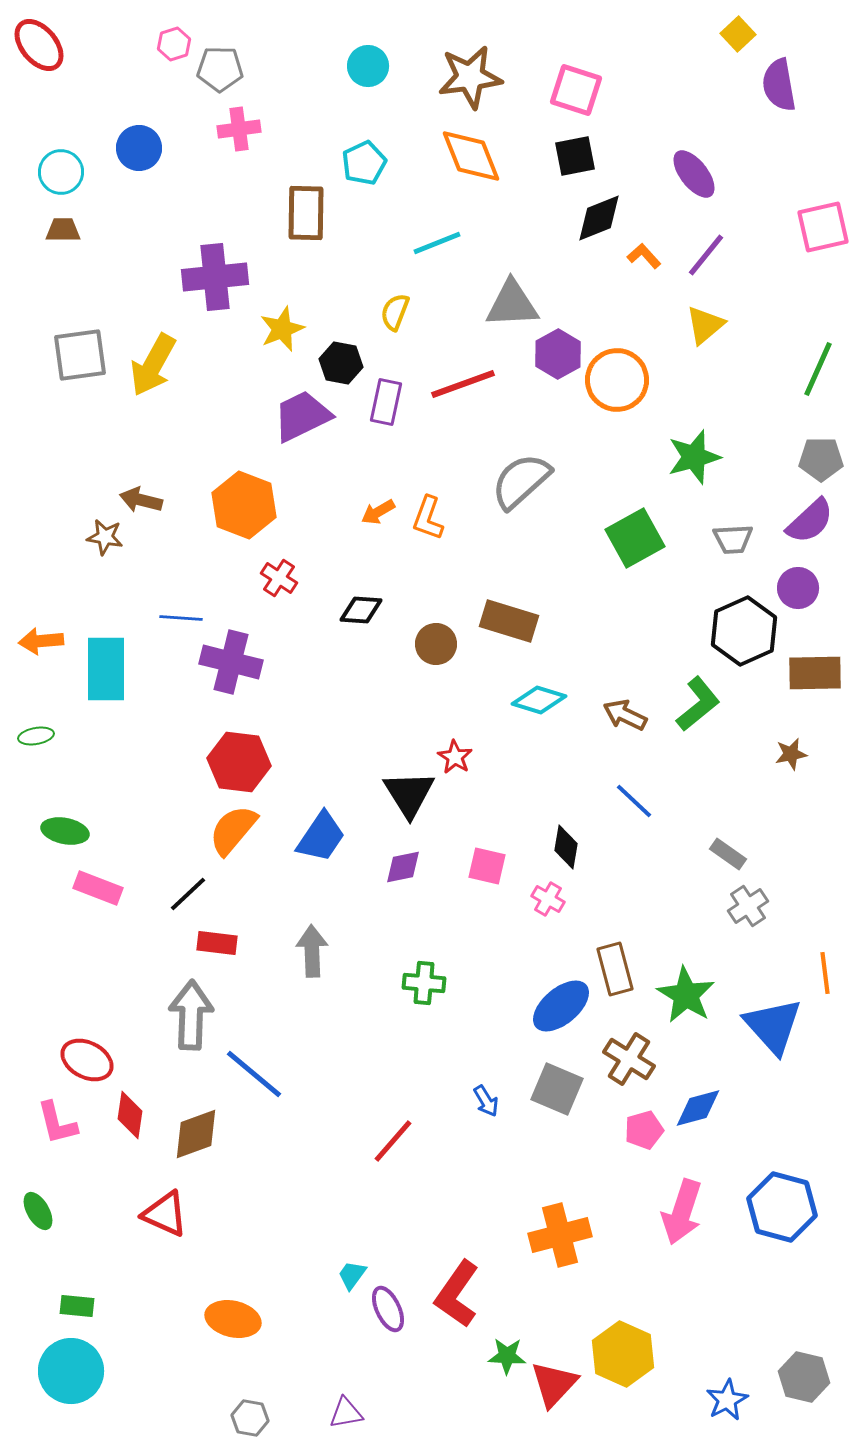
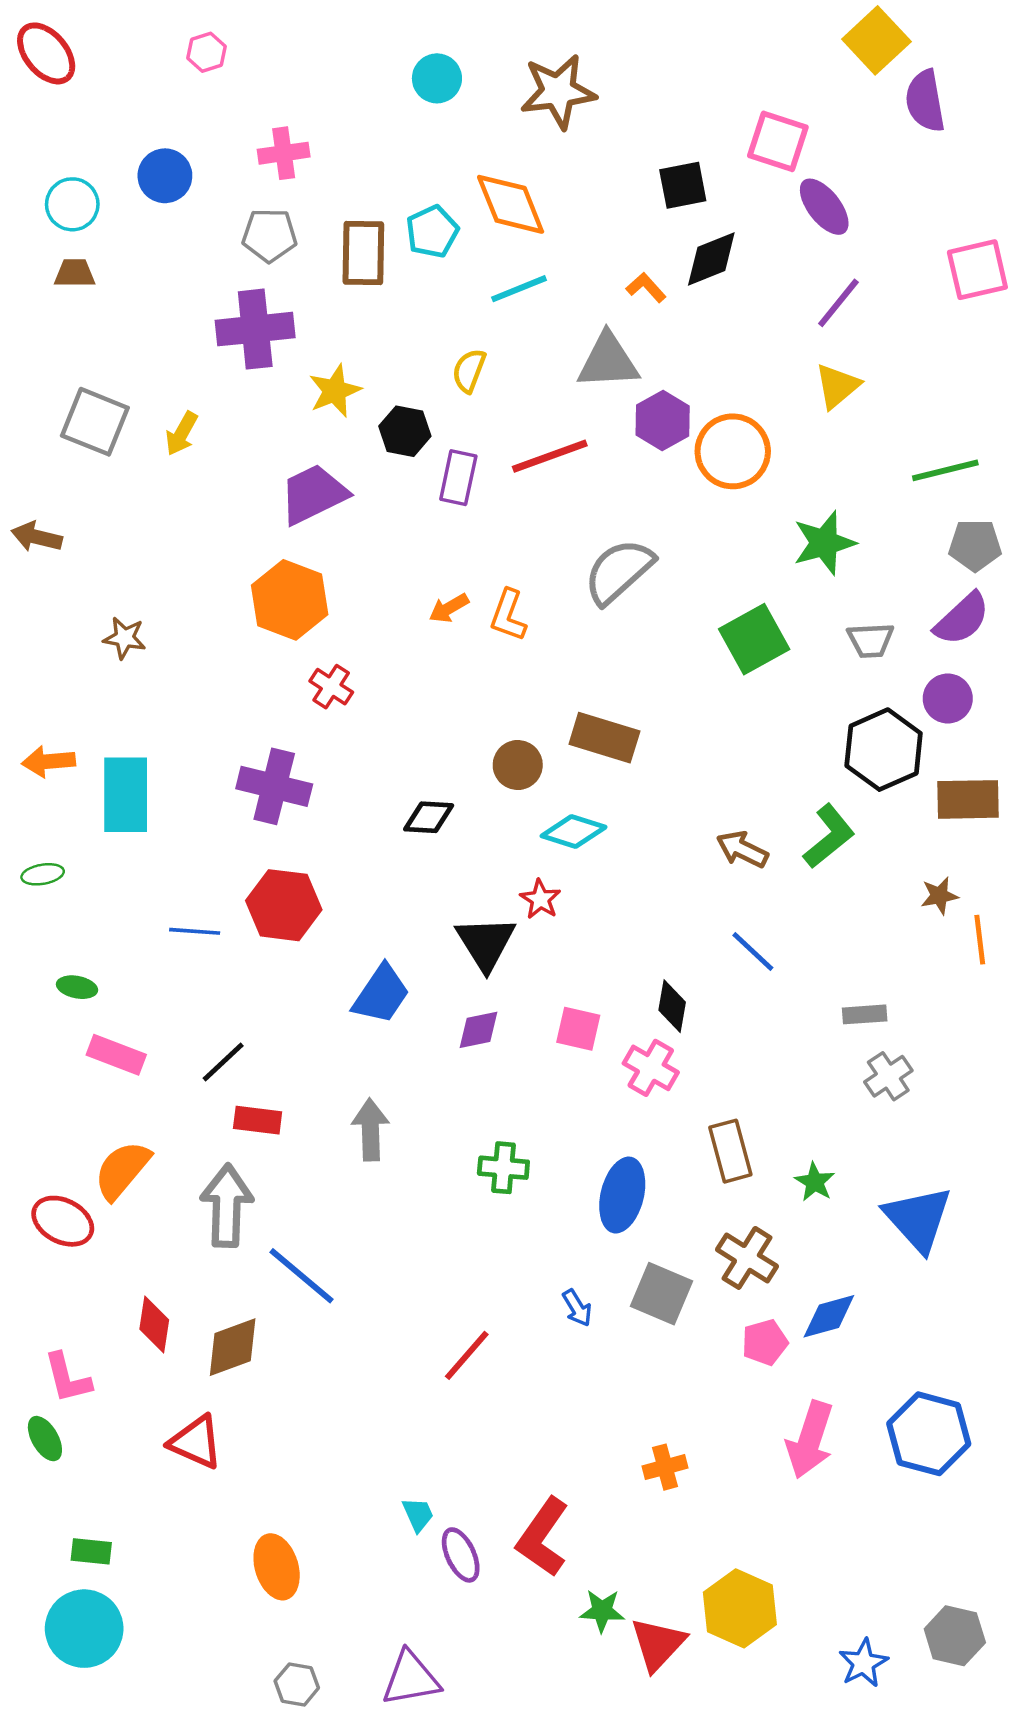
yellow square: (738, 34) -> (876, 40), size x1.6
gray pentagon: (220, 69) -> (269, 235), moved
pink square: (576, 90) -> (778, 141), moved
orange diamond: (471, 156) -> (511, 204), moved
cyan pentagon: (364, 163) -> (432, 232), moved
orange L-shape: (644, 256) -> (646, 287), moved
gray square: (80, 355) -> (95, 422), turned 30
yellow arrow: (153, 365) -> (182, 434), size x0.6
green line: (818, 369) -> (945, 470), moved, turned 52
purple trapezoid: (302, 416) -> (313, 494), moved
brown arrow: (141, 500) -> (37, 537), moved
black diamond: (361, 610) -> (429, 817), moved
blue line: (181, 618) -> (195, 931), moved
cyan diamond: (539, 700) -> (574, 832), moved
orange semicircle: (233, 830) -> (122, 1170), moved
green ellipse: (65, 831) -> (77, 987), size x0.7
gray rectangle: (728, 854) -> (865, 1014), turned -39
pink cross: (548, 899) -> (651, 1068), size x1.4
orange line: (825, 973) -> (980, 940), moved
green star: (686, 995) -> (815, 1182), size x0.6
blue ellipse: (561, 1006) -> (622, 1195), moved, turned -36
red ellipse: (87, 1060) -> (63, 1221), moved
pink L-shape: (57, 1123) -> (68, 1378), moved
orange cross: (560, 1235) -> (665, 1467), size x0.6
cyan trapezoid: (352, 1275) -> (418, 1515), turned 120
orange ellipse: (233, 1319) -> (277, 1567), turned 60
purple triangle: (346, 1413) -> (411, 1678), size x1.5

